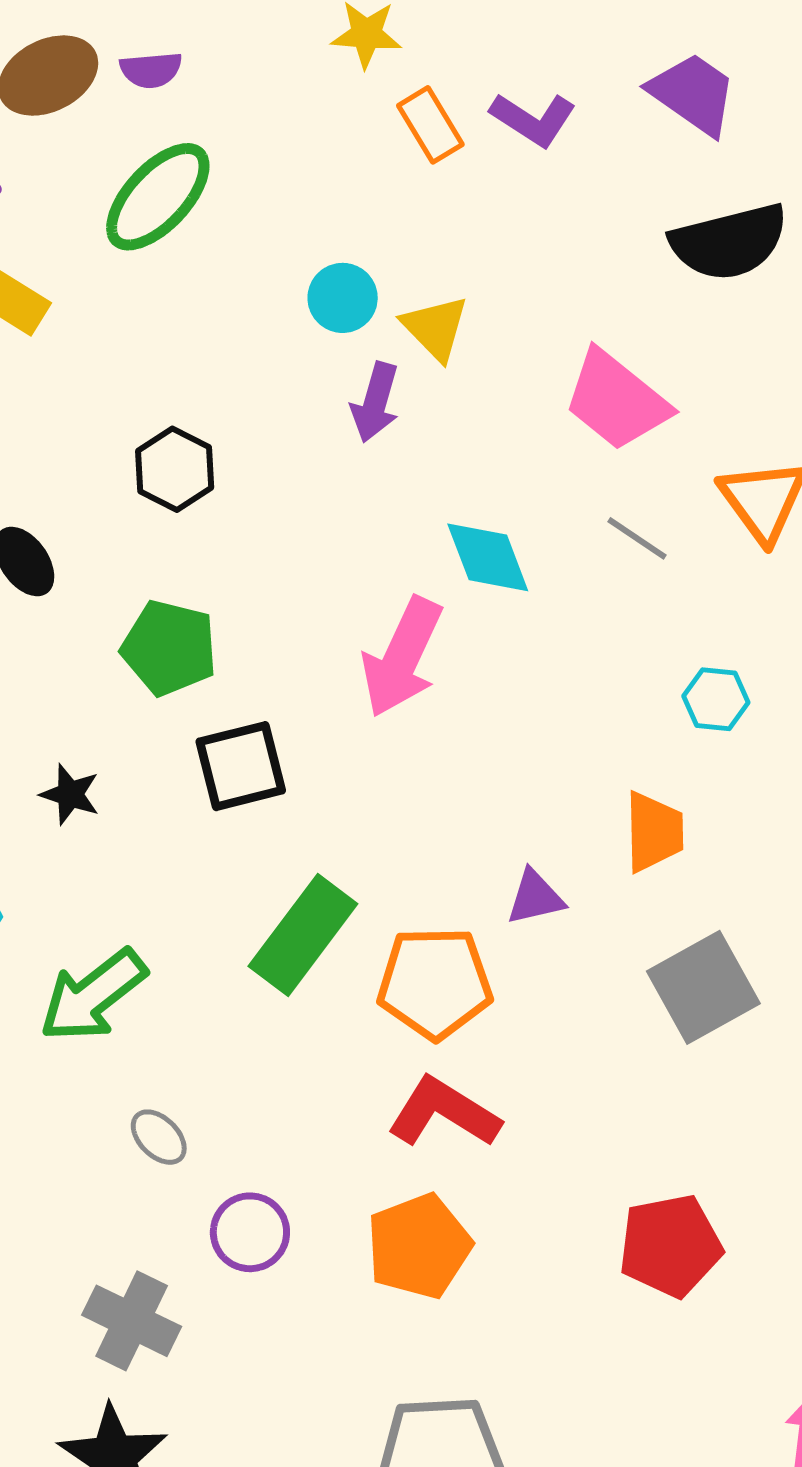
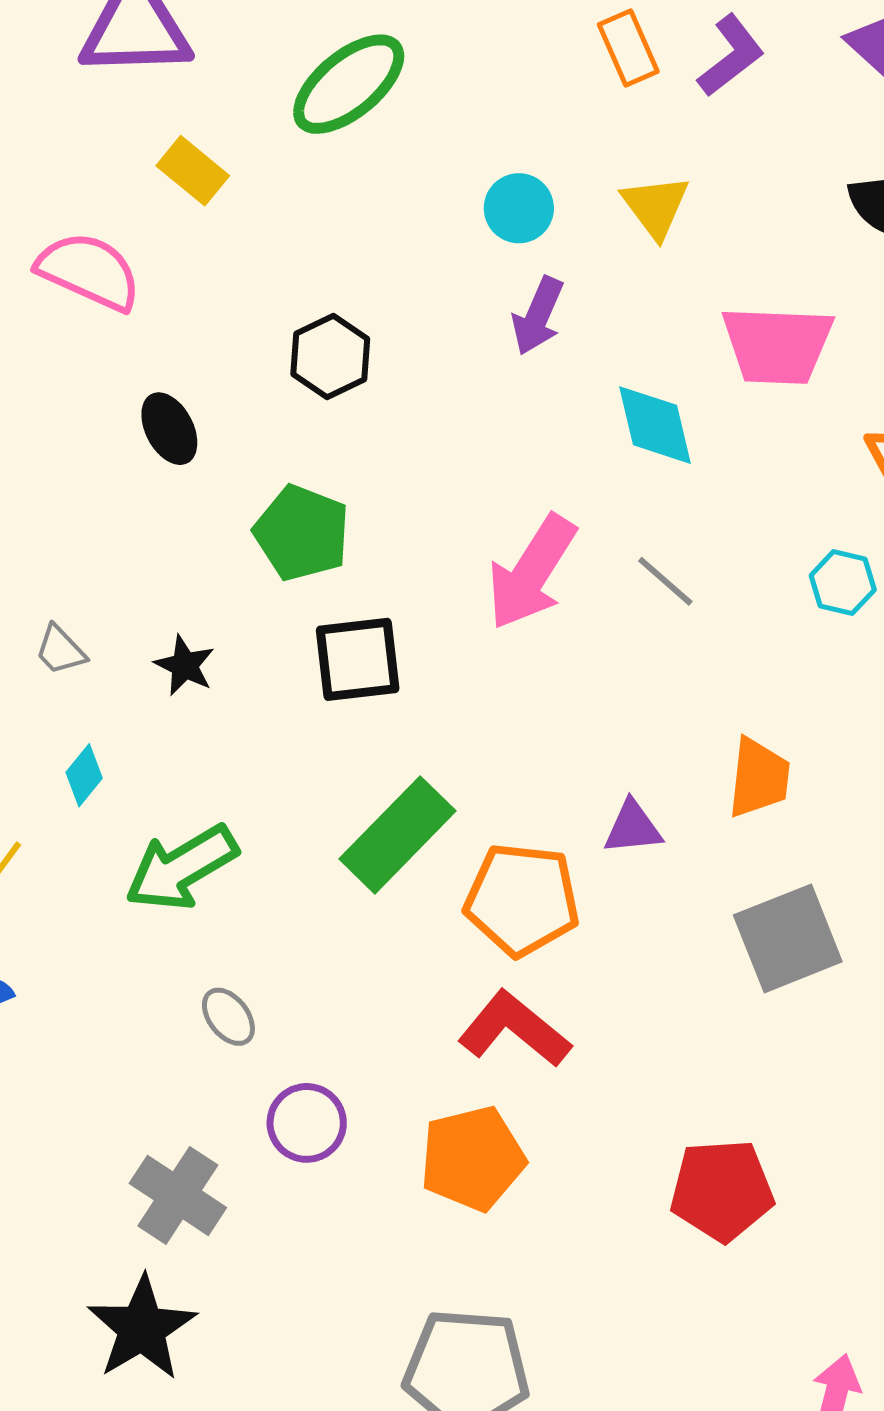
purple L-shape: (533, 119) -> (731, 56), turned -78
yellow triangle: (435, 328) -> (655, 206), moved
pink trapezoid: (617, 400) -> (777, 345), turned -44
gray line: (637, 538) -> (665, 581), moved
cyan diamond: (488, 557) -> (655, 425), moved
cyan hexagon: (716, 699) -> (843, 583), moved

